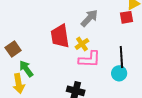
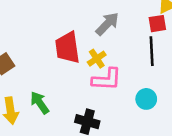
black line: (121, 57) -> (152, 51), moved
green arrow: (26, 69) -> (40, 103), moved

